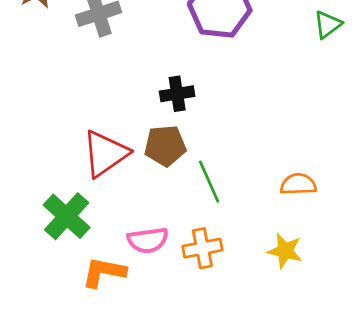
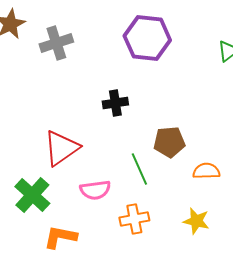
brown pentagon: (165, 146) -> (169, 142), moved
pink semicircle: (148, 240) -> (95, 190), moved

